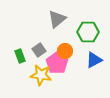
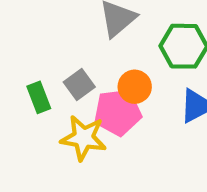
pink pentagon: (57, 63) -> (118, 112), turned 30

